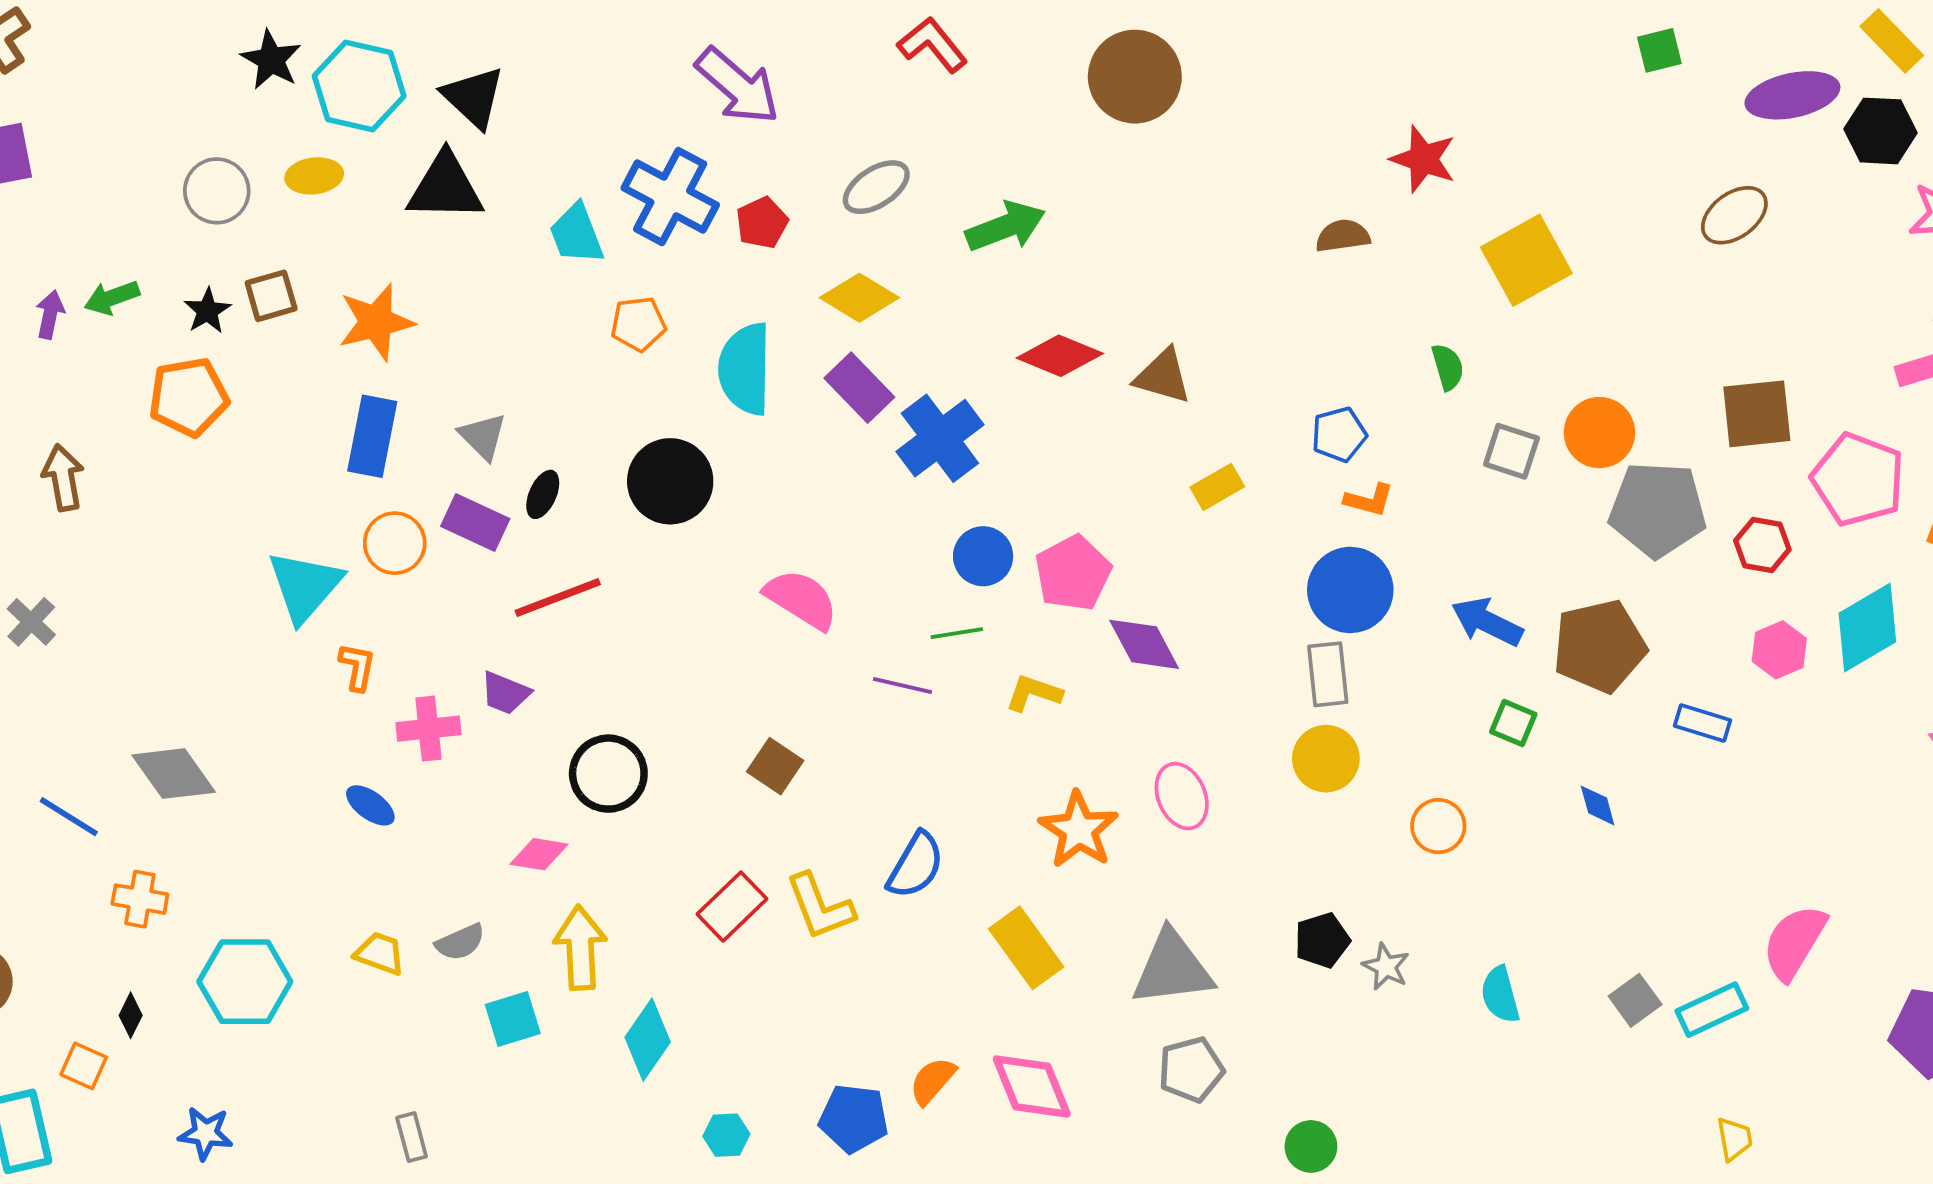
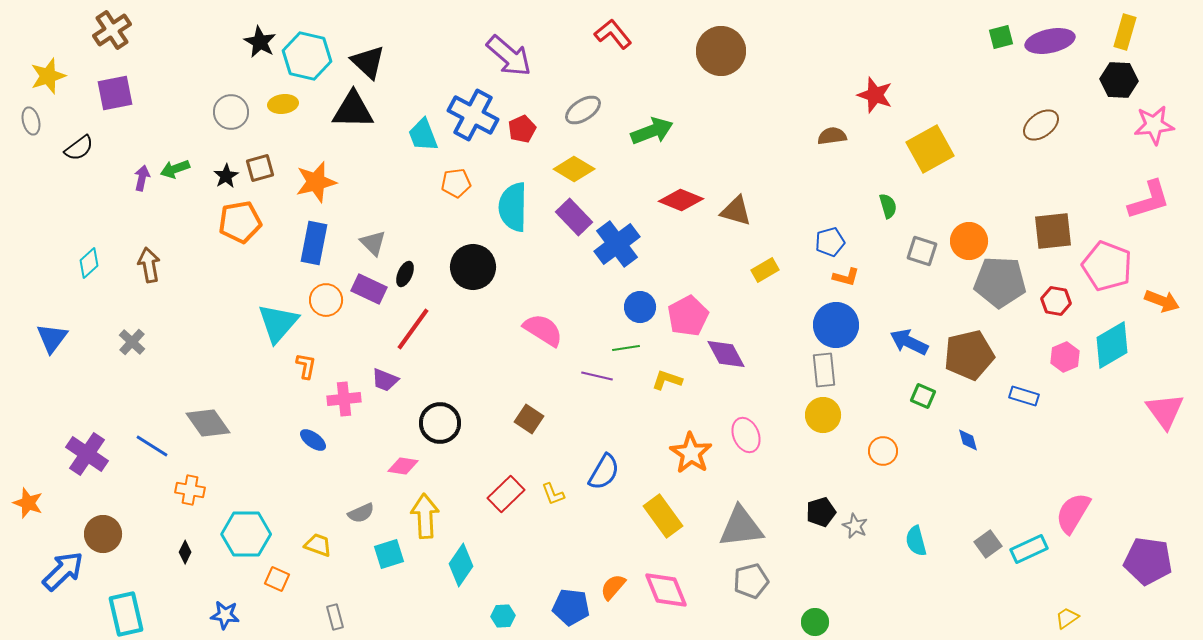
yellow rectangle: (1892, 41) -> (1125, 32), turned 60
purple ellipse: (1792, 95) -> (1050, 41), moved
orange pentagon: (189, 397) -> (240, 222), moved
red line: (558, 597) -> (413, 329), turned -33
yellow L-shape: (820, 907) -> (553, 494), size x0.6
yellow trapezoid: (380, 953) -> (318, 545), moved
orange square: (84, 1066) -> (277, 579), moved
yellow trapezoid: (1734, 1139) -> (1067, 618), moved, turned -115

